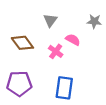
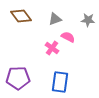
gray triangle: (50, 20) -> (55, 19), moved, turned 32
brown diamond: (22, 43) -> (21, 16), moved

